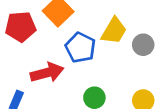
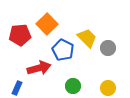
yellow trapezoid: (114, 31) -> (87, 38), turned -75

